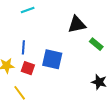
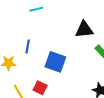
red square: (28, 68) -> (40, 88), moved

